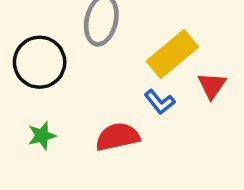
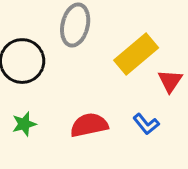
blue L-shape: (160, 102) -> (146, 124), moved

